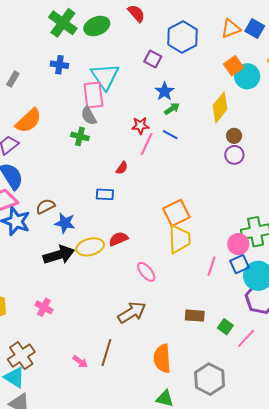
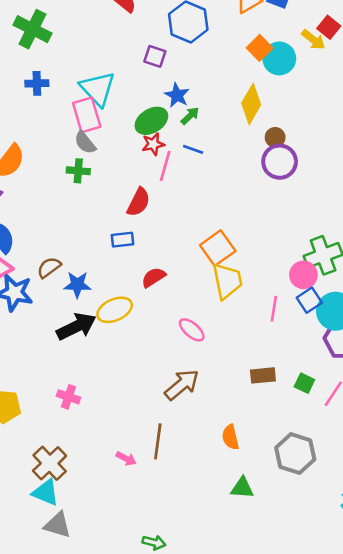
green ellipse: (97, 26) -> (151, 121), moved
purple circle: (234, 155) -> (280, 162), size x1.4
red semicircle: (122, 168) -> (139, 202), size x1.6
red semicircle: (118, 239) -> (153, 277), moved
orange semicircle: (162, 358) -> (230, 437), size x0.7

